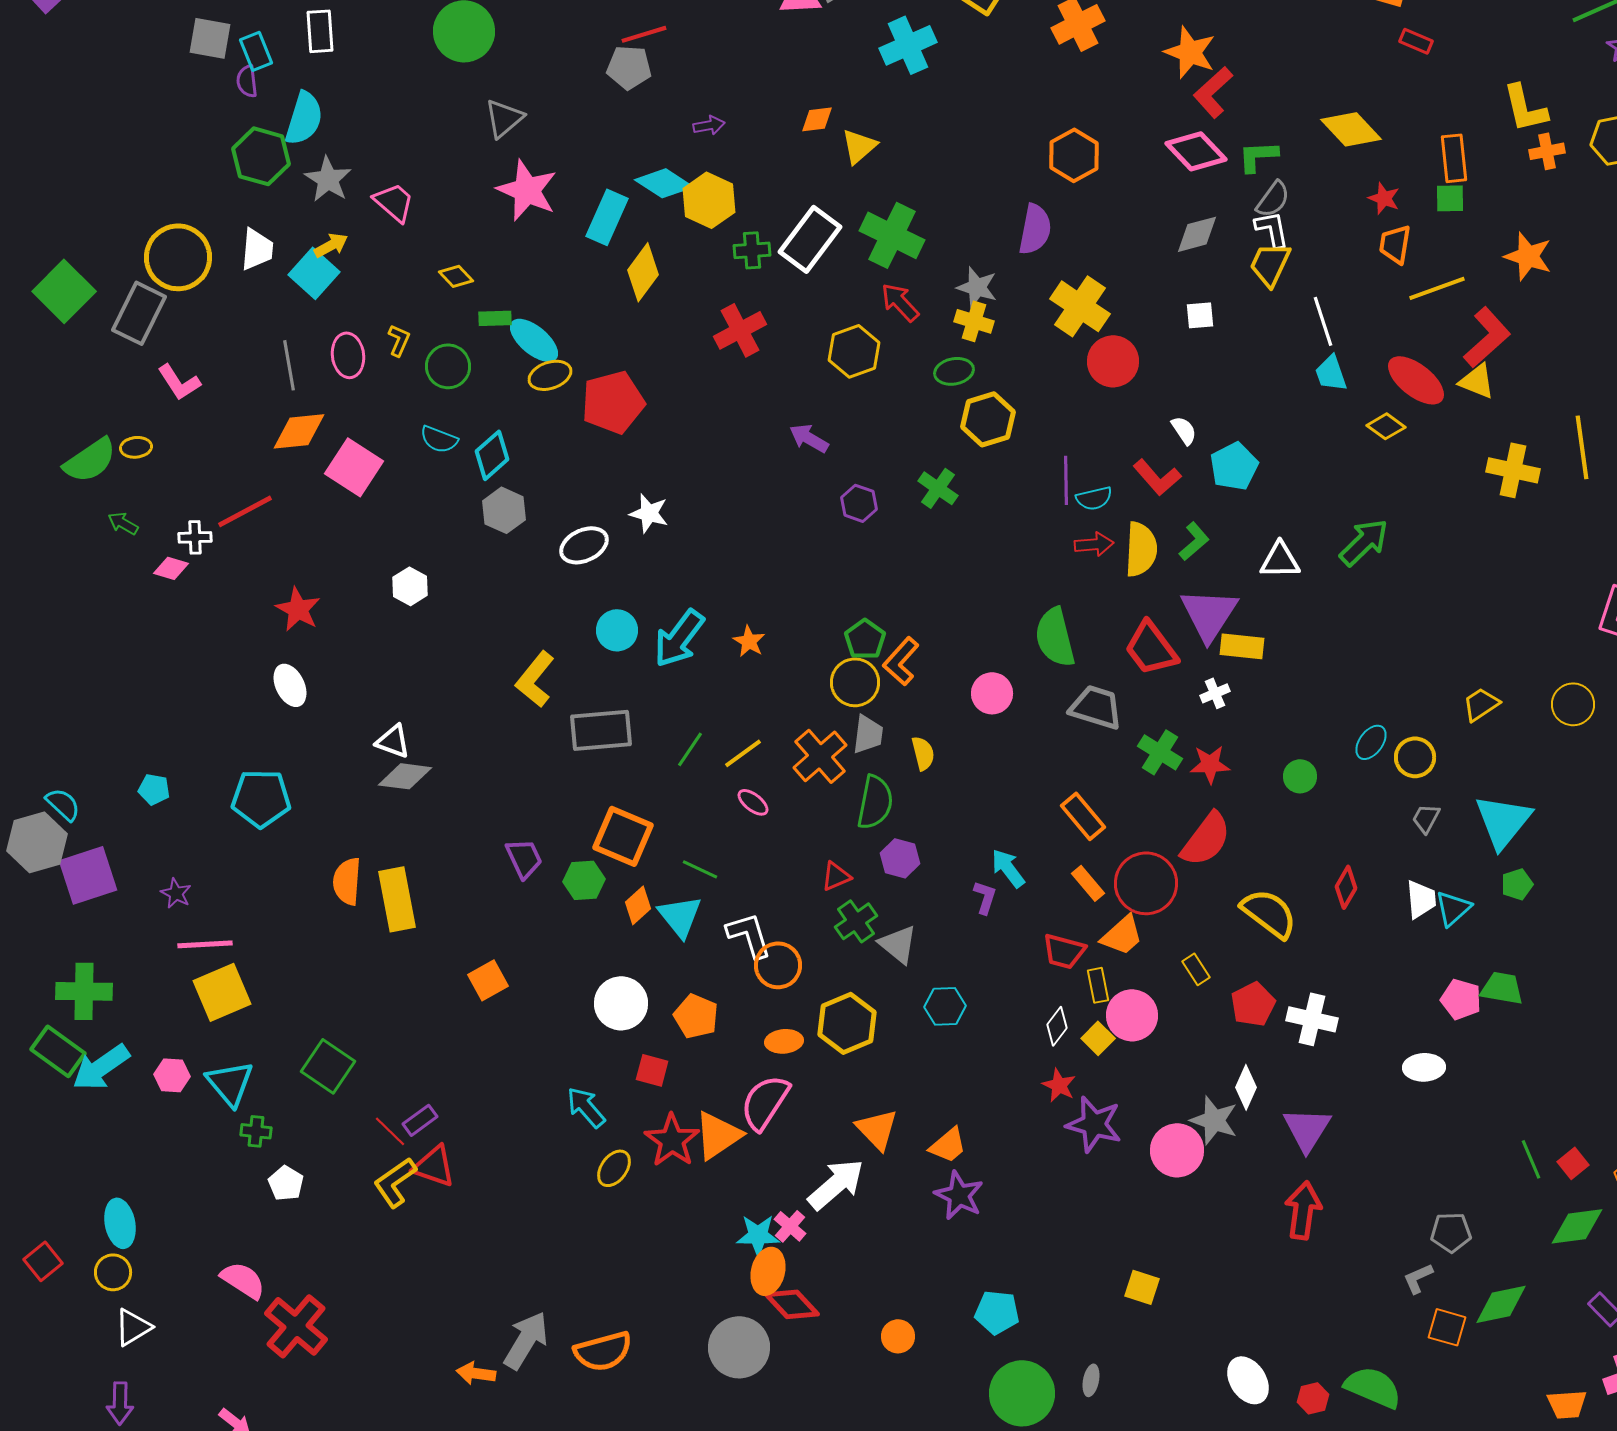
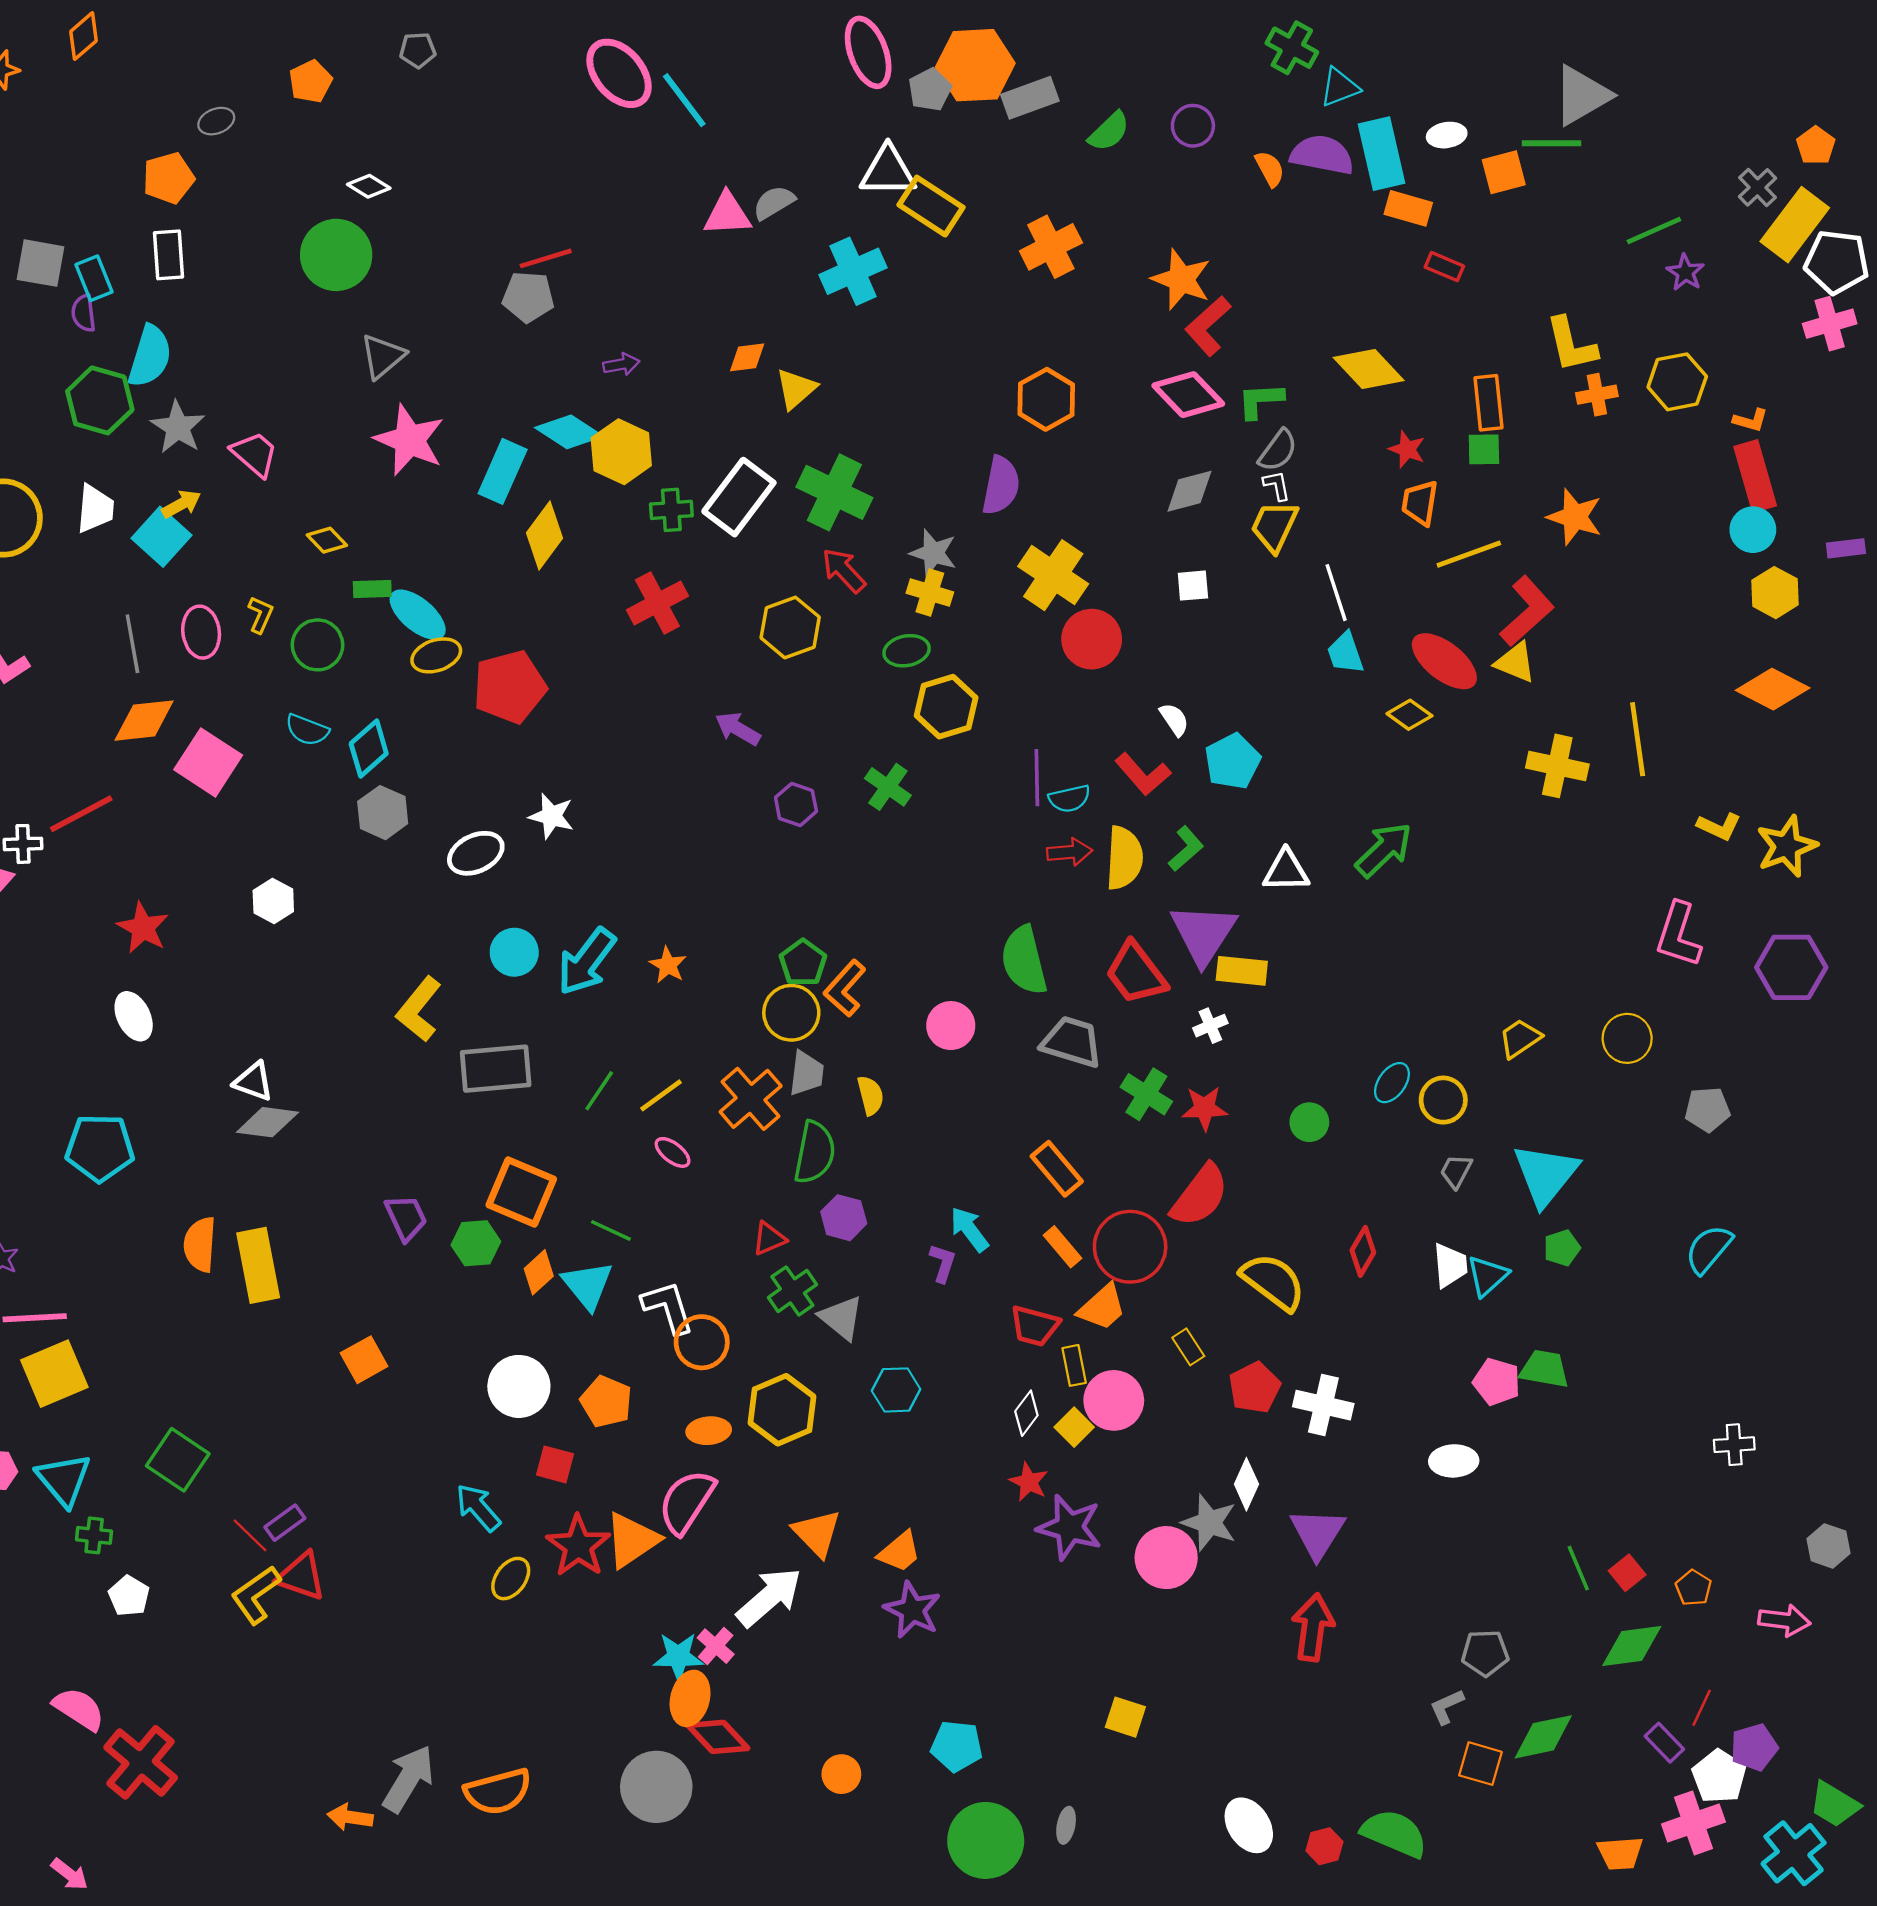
white L-shape: (1272, 229) -> (1277, 485), size x0.7

